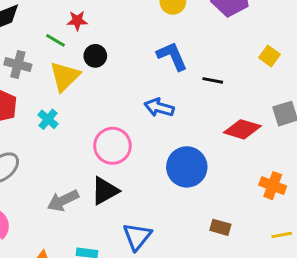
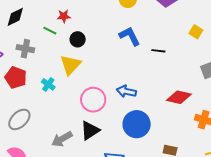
yellow triangle: (65, 76) -> (70, 65), moved
blue arrow: (159, 108) -> (126, 91), moved
red diamond: (242, 129) -> (179, 97), moved
blue circle: (187, 167) -> (137, 124), moved

